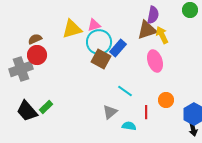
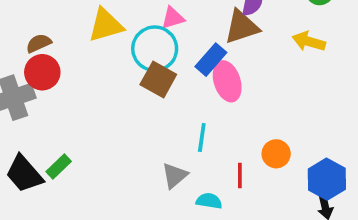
pink triangle: (94, 25) -> (173, 18), moved
yellow arrow: (162, 35) -> (309, 41), moved, turned -48
blue rectangle: (118, 48) -> (211, 60), moved
pink ellipse: (155, 61) -> (227, 81), moved
cyan line: (125, 91) -> (202, 137), turned 63

